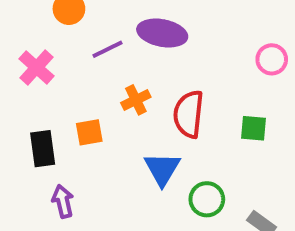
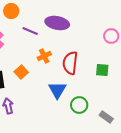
purple line: (107, 49) -> (30, 31), turned 49
orange square: (89, 132) -> (21, 72), turned -32

